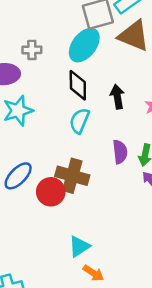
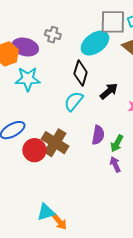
black arrow: (117, 97) -> (109, 91), turned 42
cyan triangle: (79, 246) -> (46, 212), moved
orange arrow: (93, 273) -> (59, 222), moved

